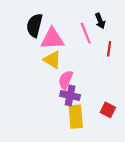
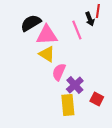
black semicircle: (35, 25) -> (31, 23), turned 45
red line: (109, 49) -> (98, 11), moved
purple cross: (70, 95) -> (75, 85), moved, turned 36

